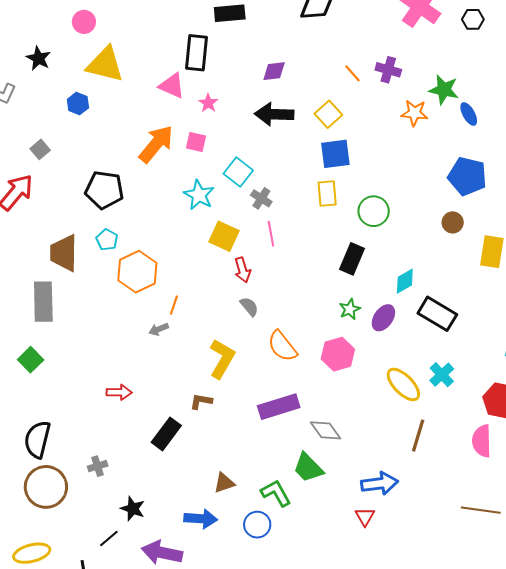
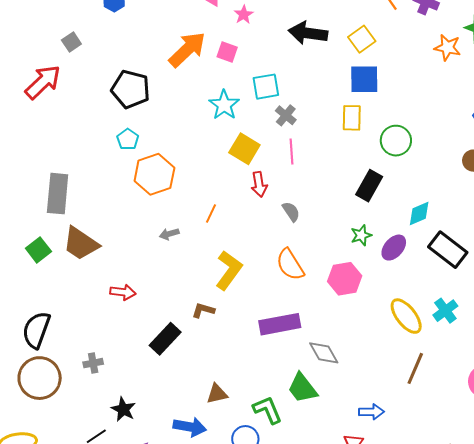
cyan square: (238, 172) -> (266, 87), turned 36
brown trapezoid: (64, 253) -> (81, 244), moved, turned -63
orange line: (174, 305) -> (211, 214), moved
gray semicircle: (249, 307) -> (291, 212), moved
blue arrow: (380, 483) -> (371, 412), size x0.7

